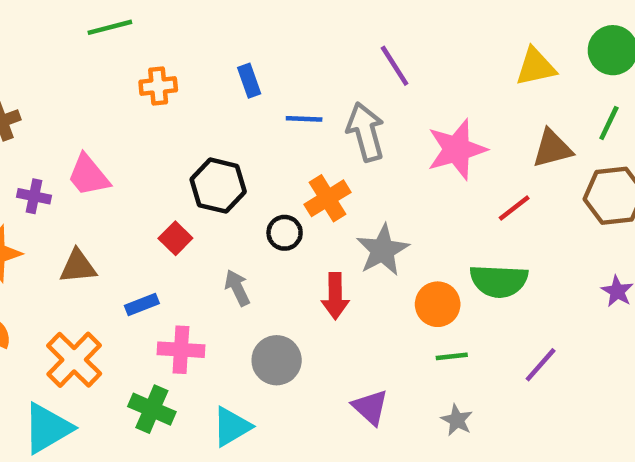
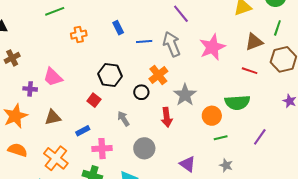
red line: (514, 208) -> (250, 71), moved, turned 63

